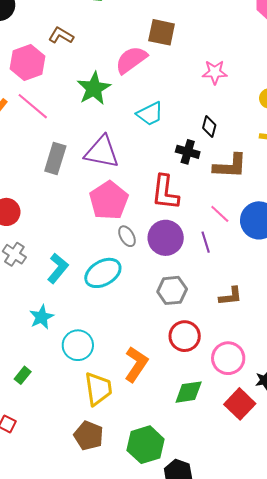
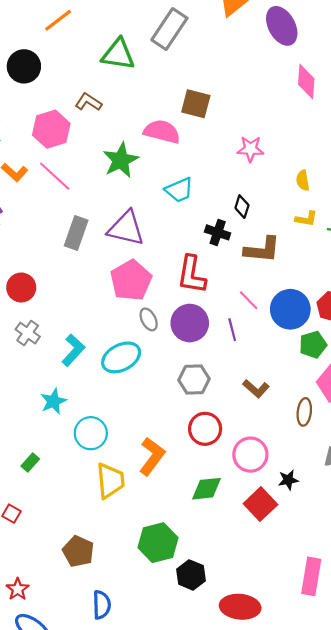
pink semicircle: (131, 60) -> (162, 132), turned 48
brown L-shape: (230, 296) -> (256, 389), turned 45
brown pentagon: (89, 436) -> (78, 551), moved

